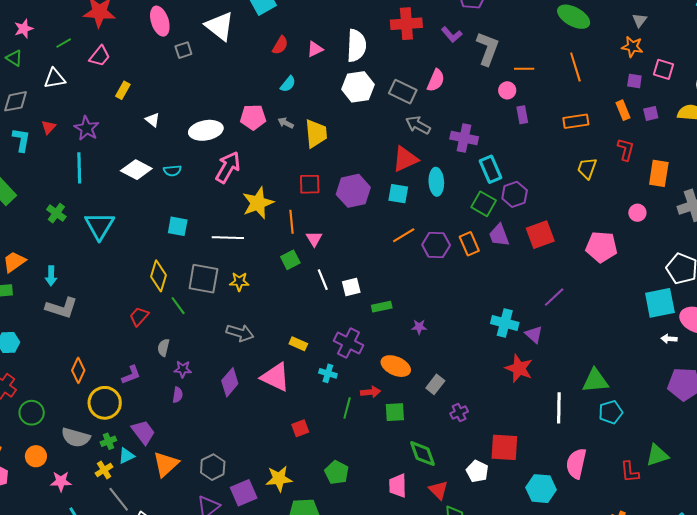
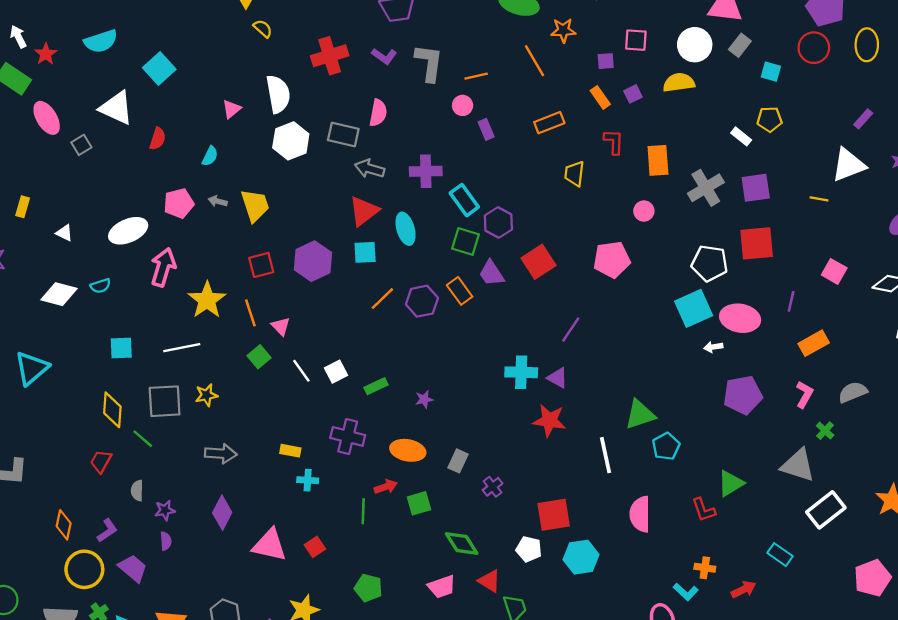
red semicircle: (280, 45) -> (158, 139), moved
orange star: (632, 47) -> (563, 30), moved
cyan triangle: (99, 226) -> (32, 368), turned 32
orange diamond: (78, 370) -> (64, 525), moved
cyan cross: (328, 373) -> (308, 480), moved
pink triangle: (275, 377) -> (270, 545), moved
purple trapezoid: (143, 432) -> (133, 568), moved
pink trapezoid: (398, 486) -> (442, 587), turned -95
cyan hexagon: (541, 489) -> (581, 557), moved

